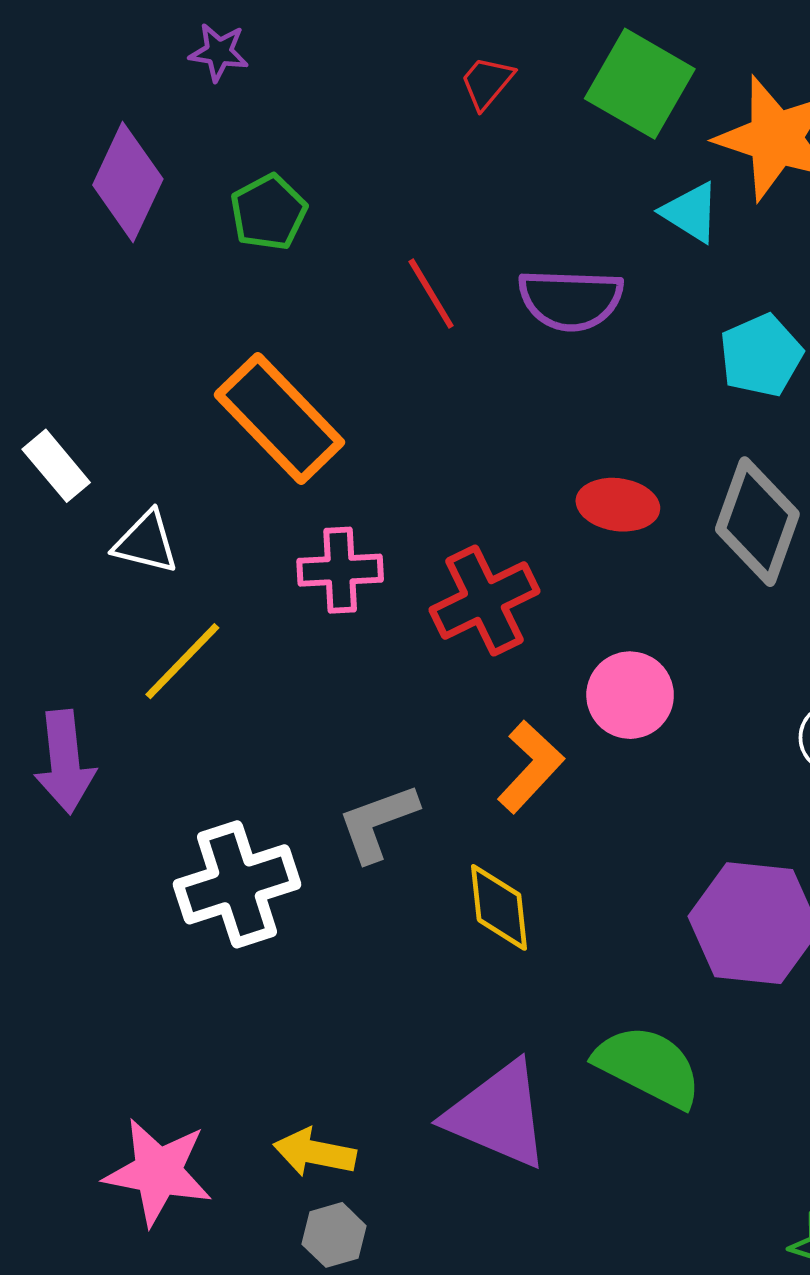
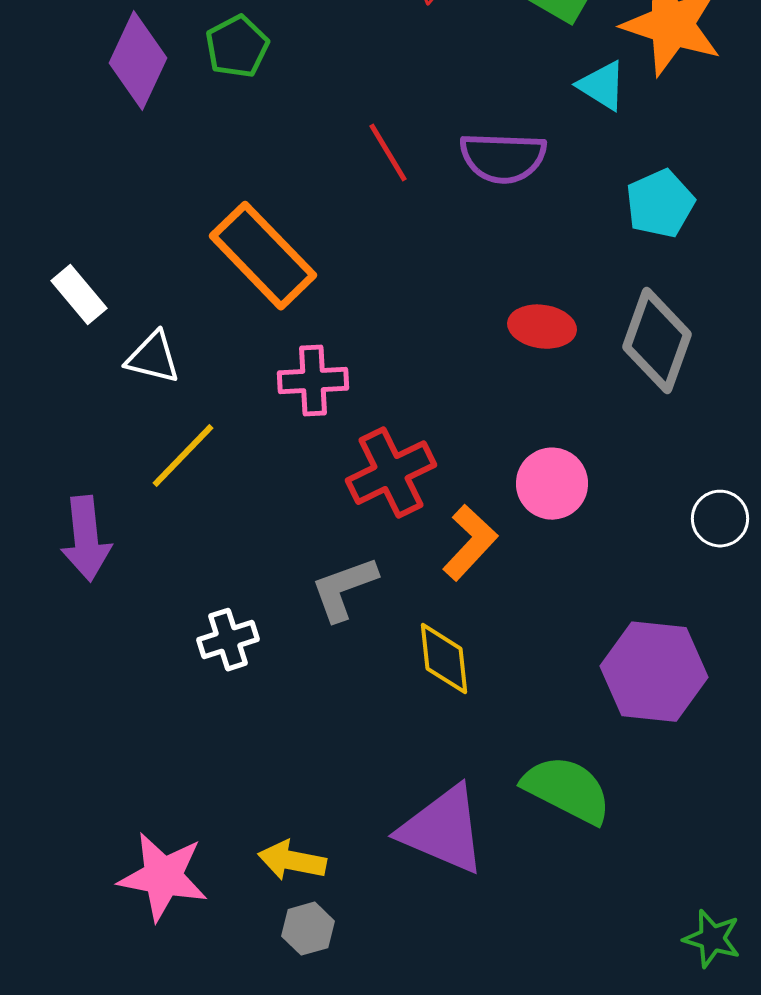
green pentagon: (269, 212) -> (237, 47), moved
red cross: (484, 600) -> (391, 473), moved
white cross: (237, 884) -> (228, 640), size x0.6

